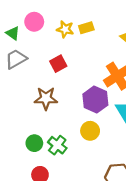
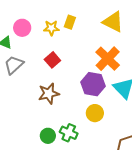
yellow rectangle: (86, 28) -> (70, 22), turned -40

